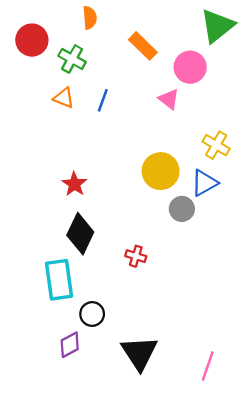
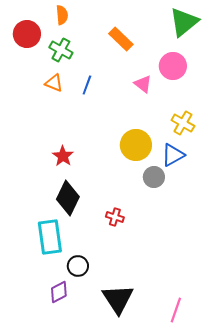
orange semicircle: (90, 18) -> (62, 15), moved
pink circle: (190, 67) -> (173, 66), moved

